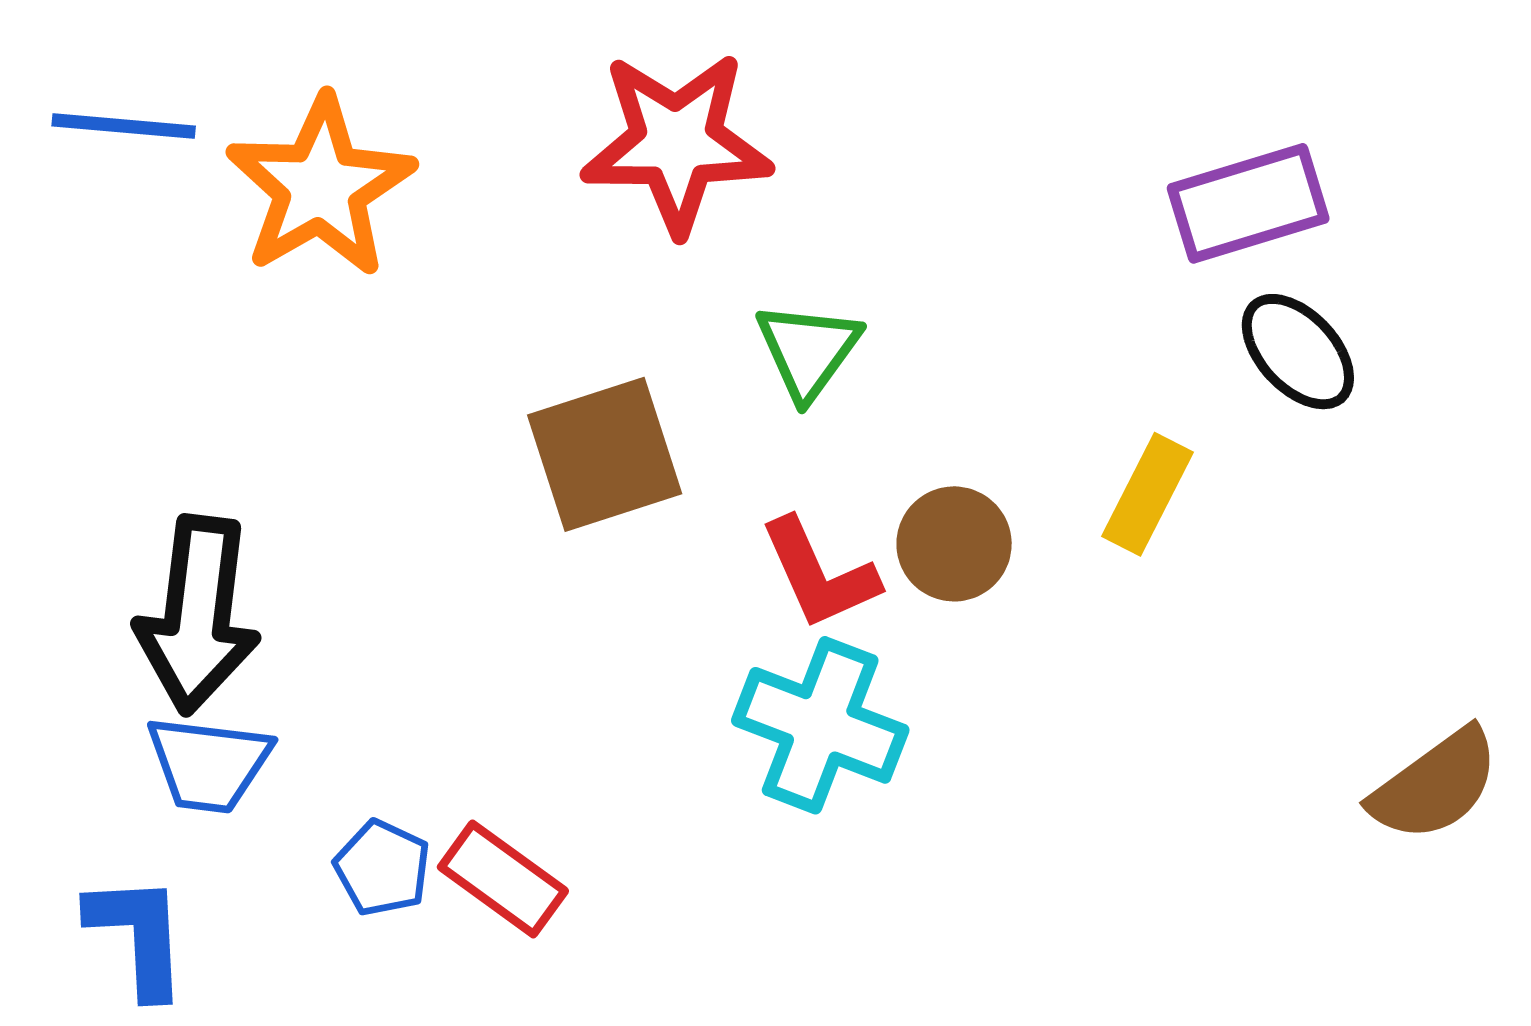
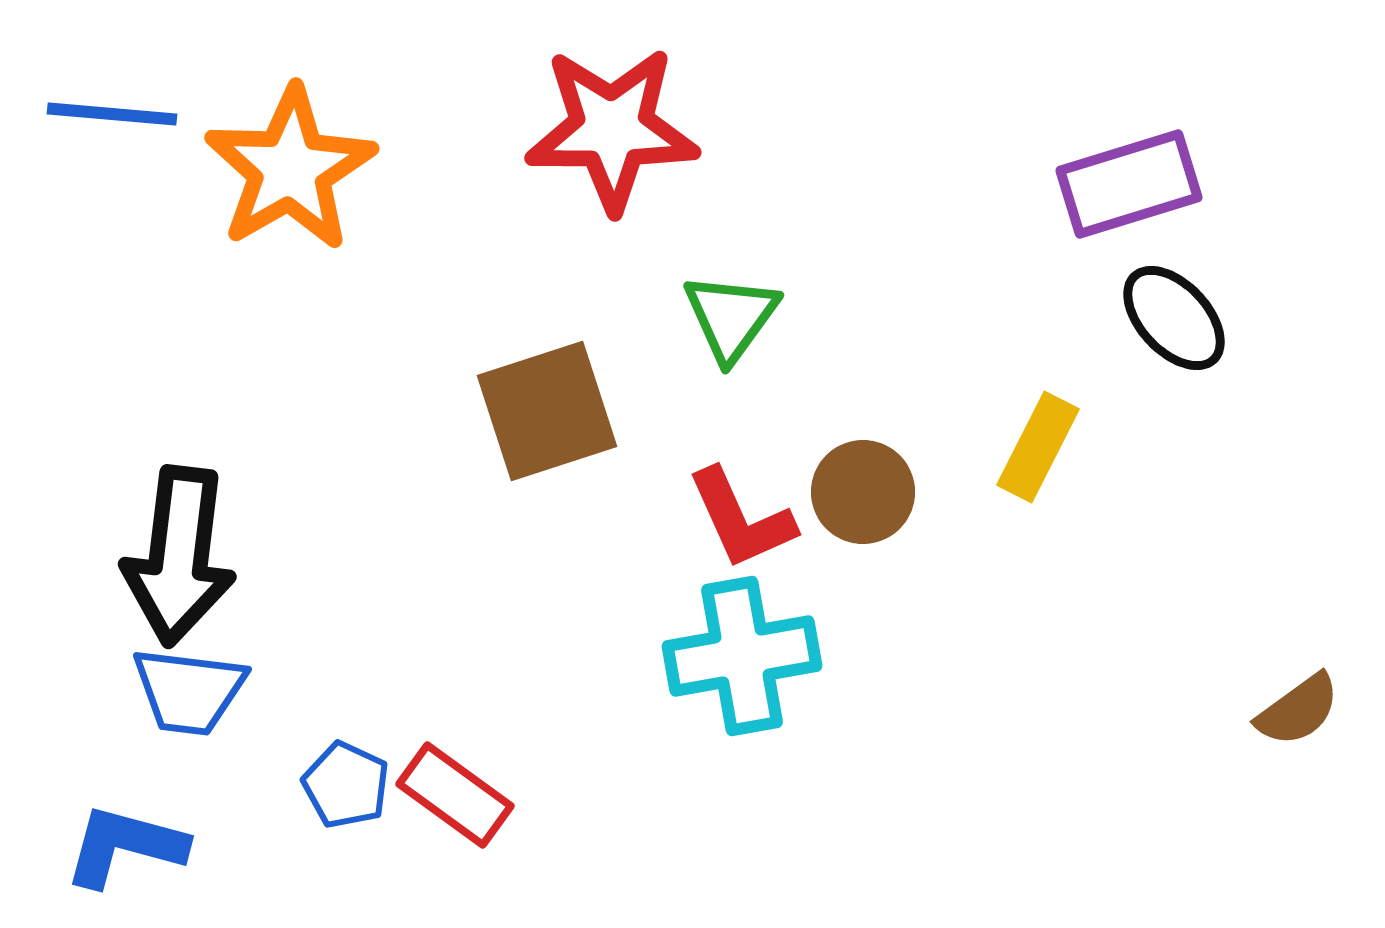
cyan cross: (820, 725) -> (742, 656), turned -31
brown semicircle: (1435, 785) -> (1298, 710), size x0.7
blue L-shape: (138, 935) -> (125, 846), turned -72

